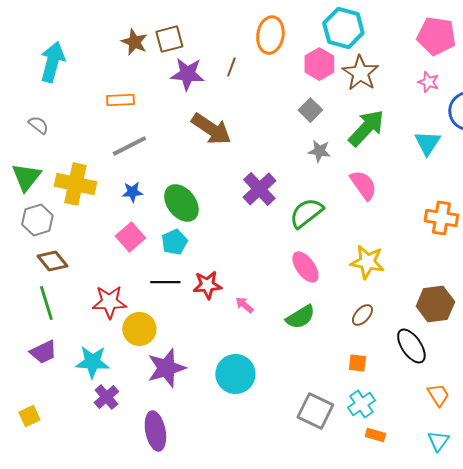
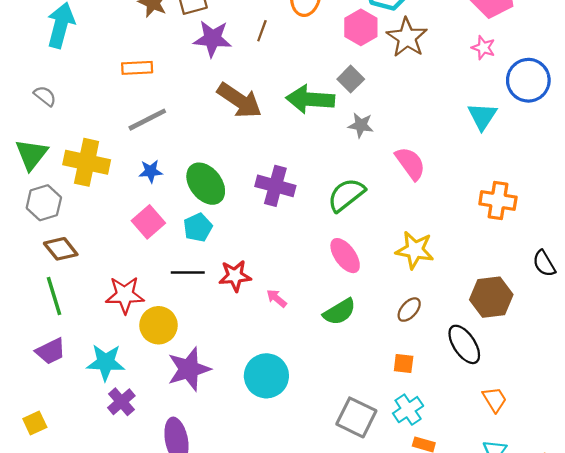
green arrow: (366, 128) -> (310, 99), moved, turned -129
purple cross: (259, 189) -> (275, 186), moved, turned -32

